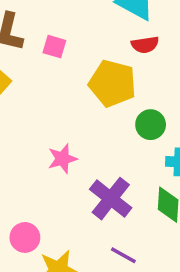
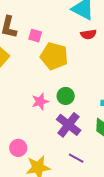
yellow pentagon: (112, 83) -> (54, 56), moved
green circle: (151, 125) -> (66, 96), moved

